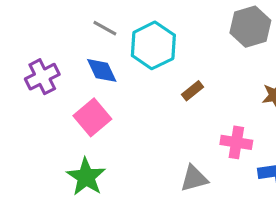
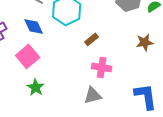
pink cross: (236, 142) -> (102, 67), moved
green star: (86, 177) -> (36, 87), moved, size x0.7

